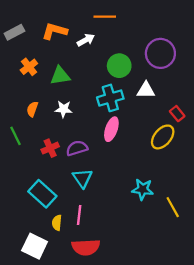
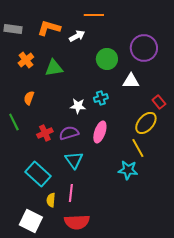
gray rectangle: (14, 32) -> (13, 29), turned 36
cyan cross: (110, 98) -> (101, 98), moved, size x0.6
white star: (64, 109) -> (78, 106), moved
pink ellipse: (111, 129) -> (100, 132), moved
yellow line: (173, 207) -> (138, 148), moved

